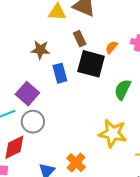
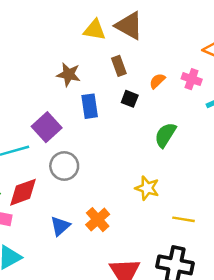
black square: (91, 64) -> (130, 99), size x0.5
gray circle: (33, 122) -> (64, 166), moved
yellow star: (113, 133) -> (147, 188), size x0.7

